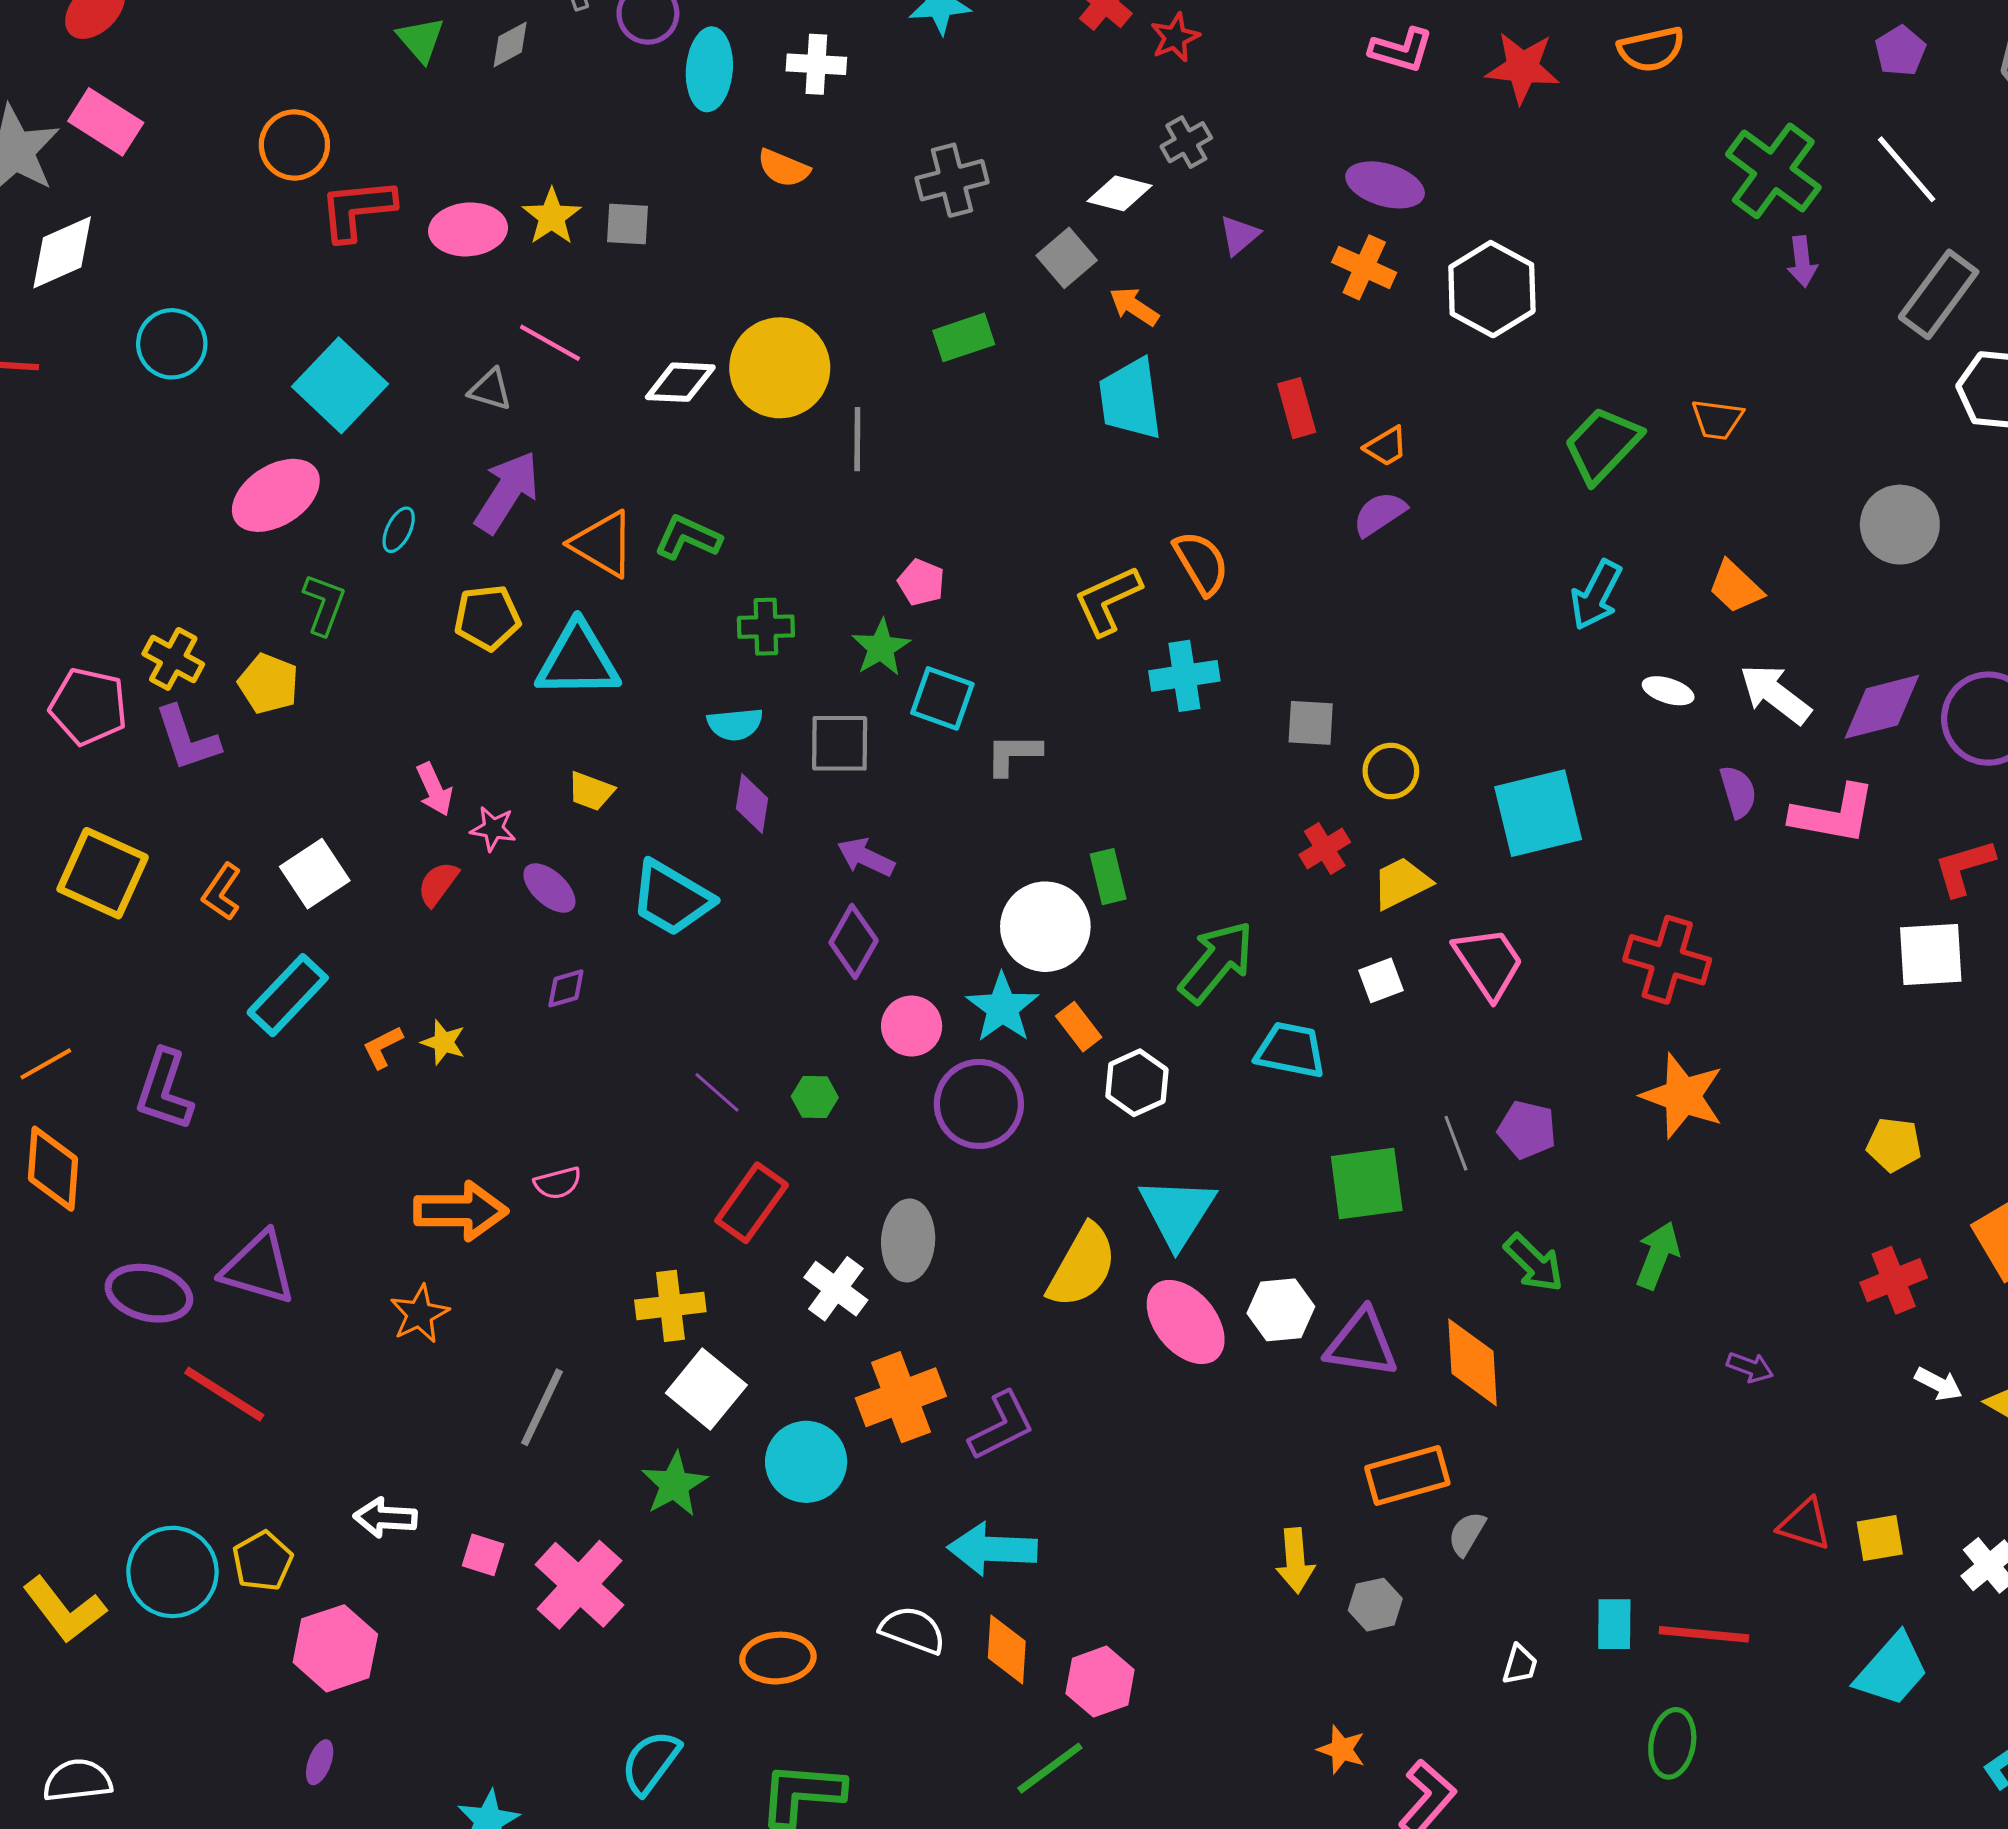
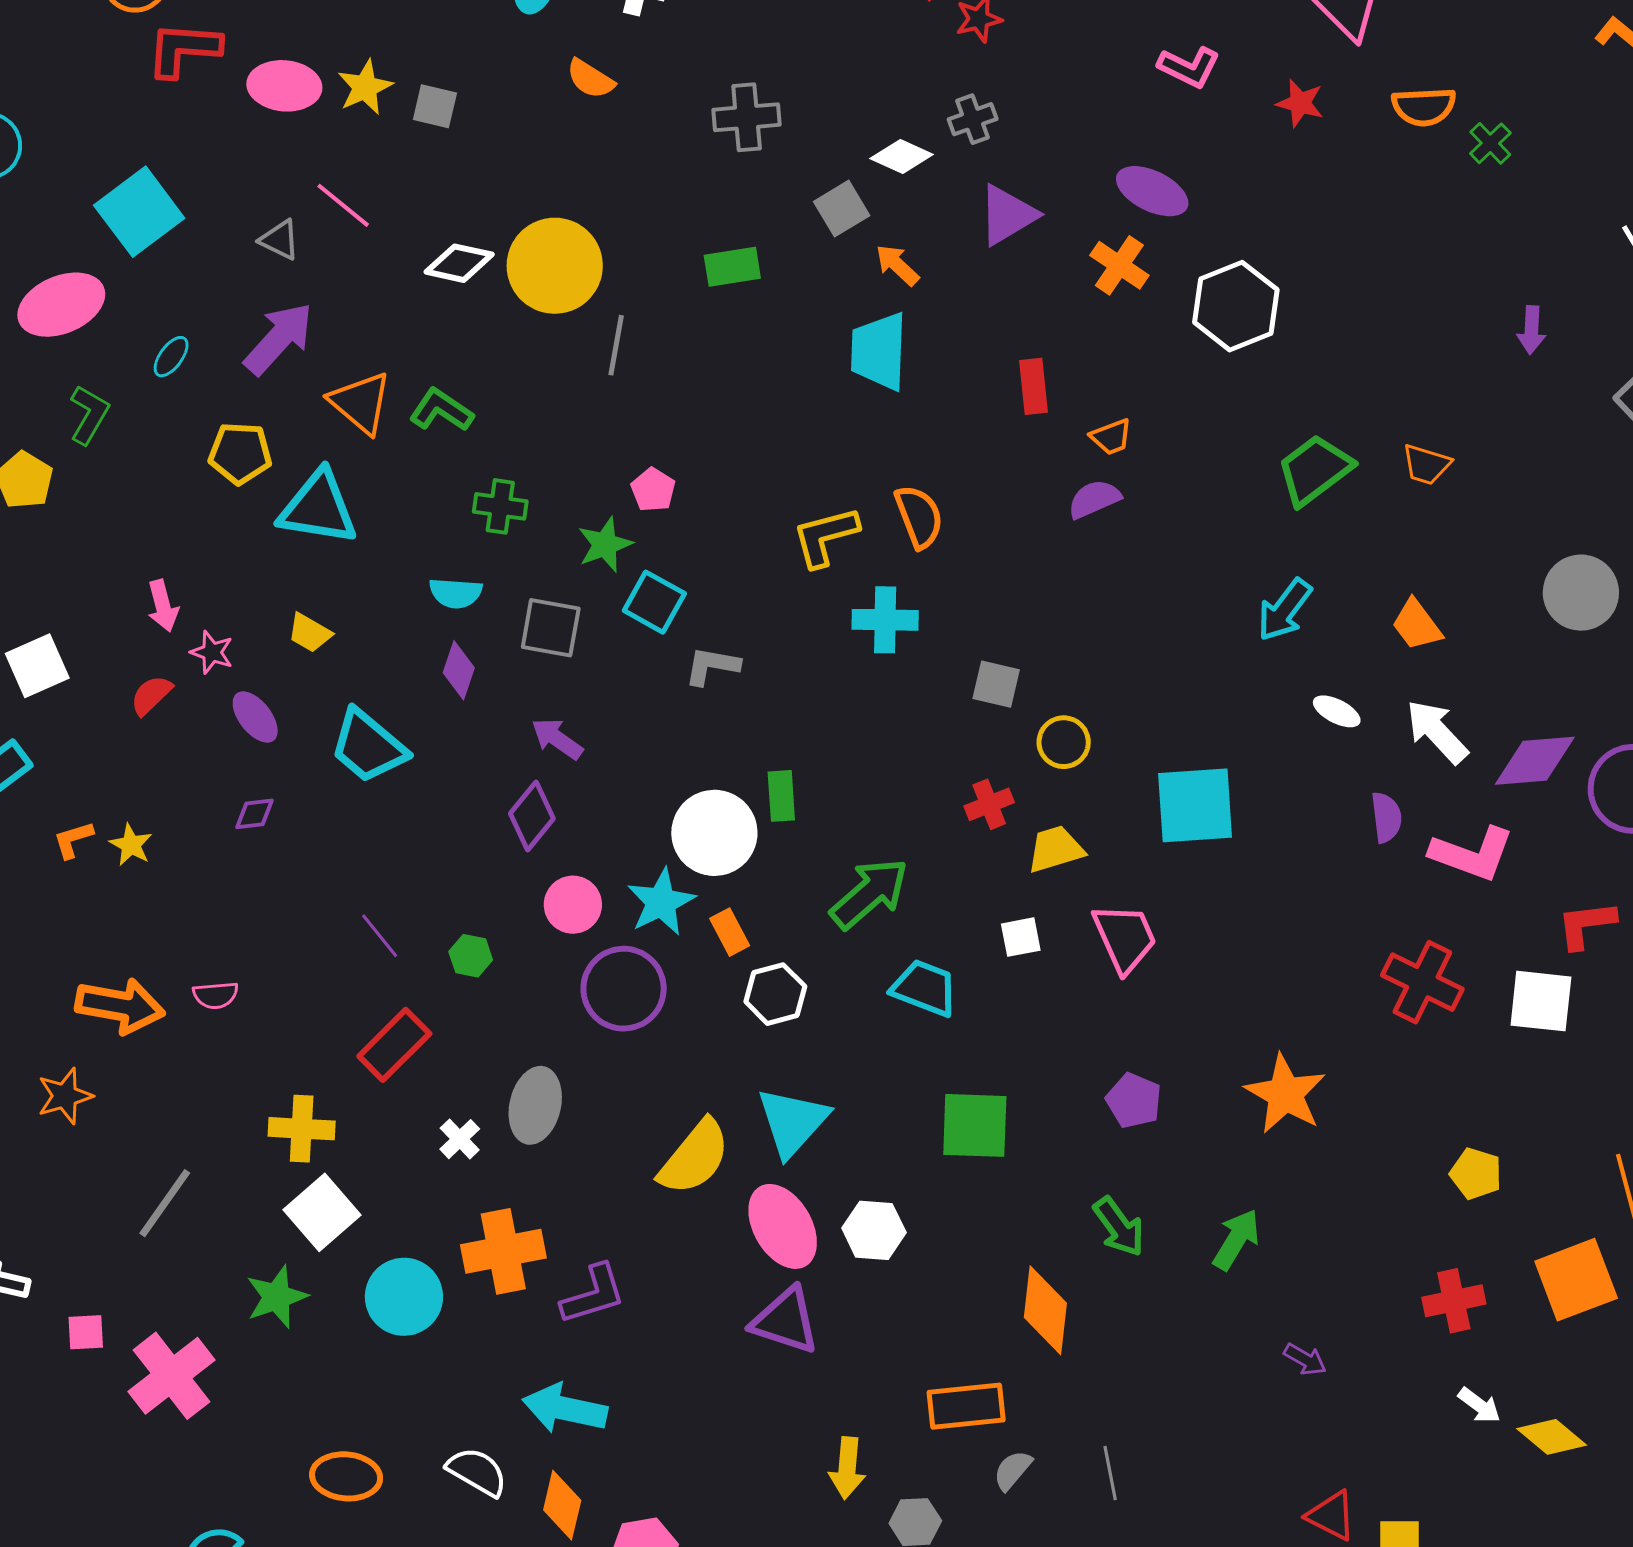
red star: (1523, 68) -> (1300, 103), size x0.7
green cross: (1773, 171) -> (1490, 143), moved, size x0.5
purple triangle: (1239, 235) -> (1007, 215), size x1.6
red cross: (1667, 960) -> (1422, 982), moved
gray line: (1456, 1143) -> (1110, 1473), moved
white cross: (836, 1289) -> (460, 1139), size x0.7
purple triangle: (1362, 1343) -> (785, 1321), moved
pink square: (483, 1555) -> (86, 1332), turned -30

